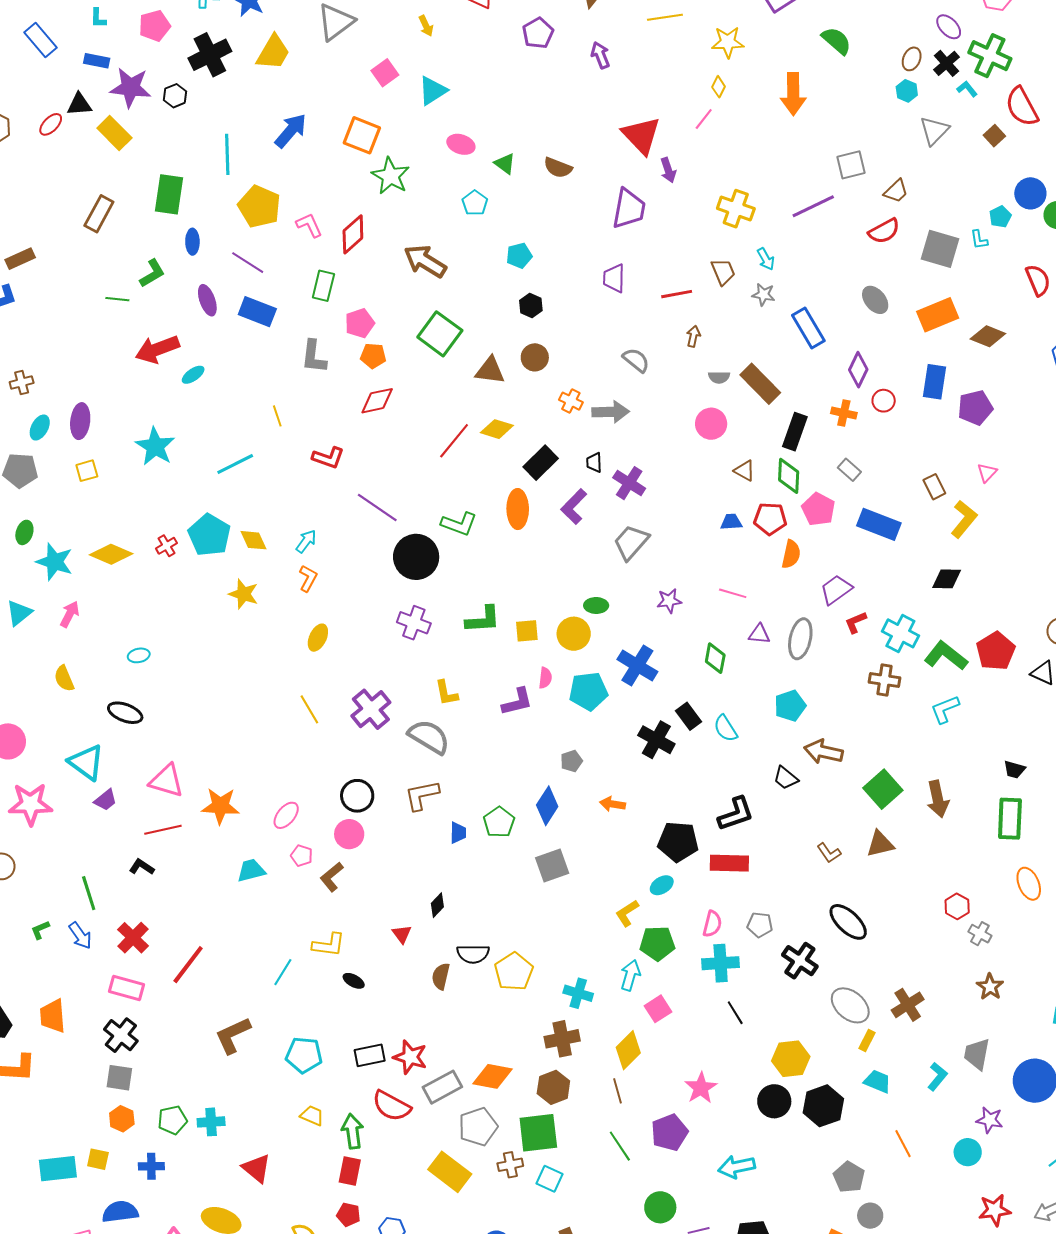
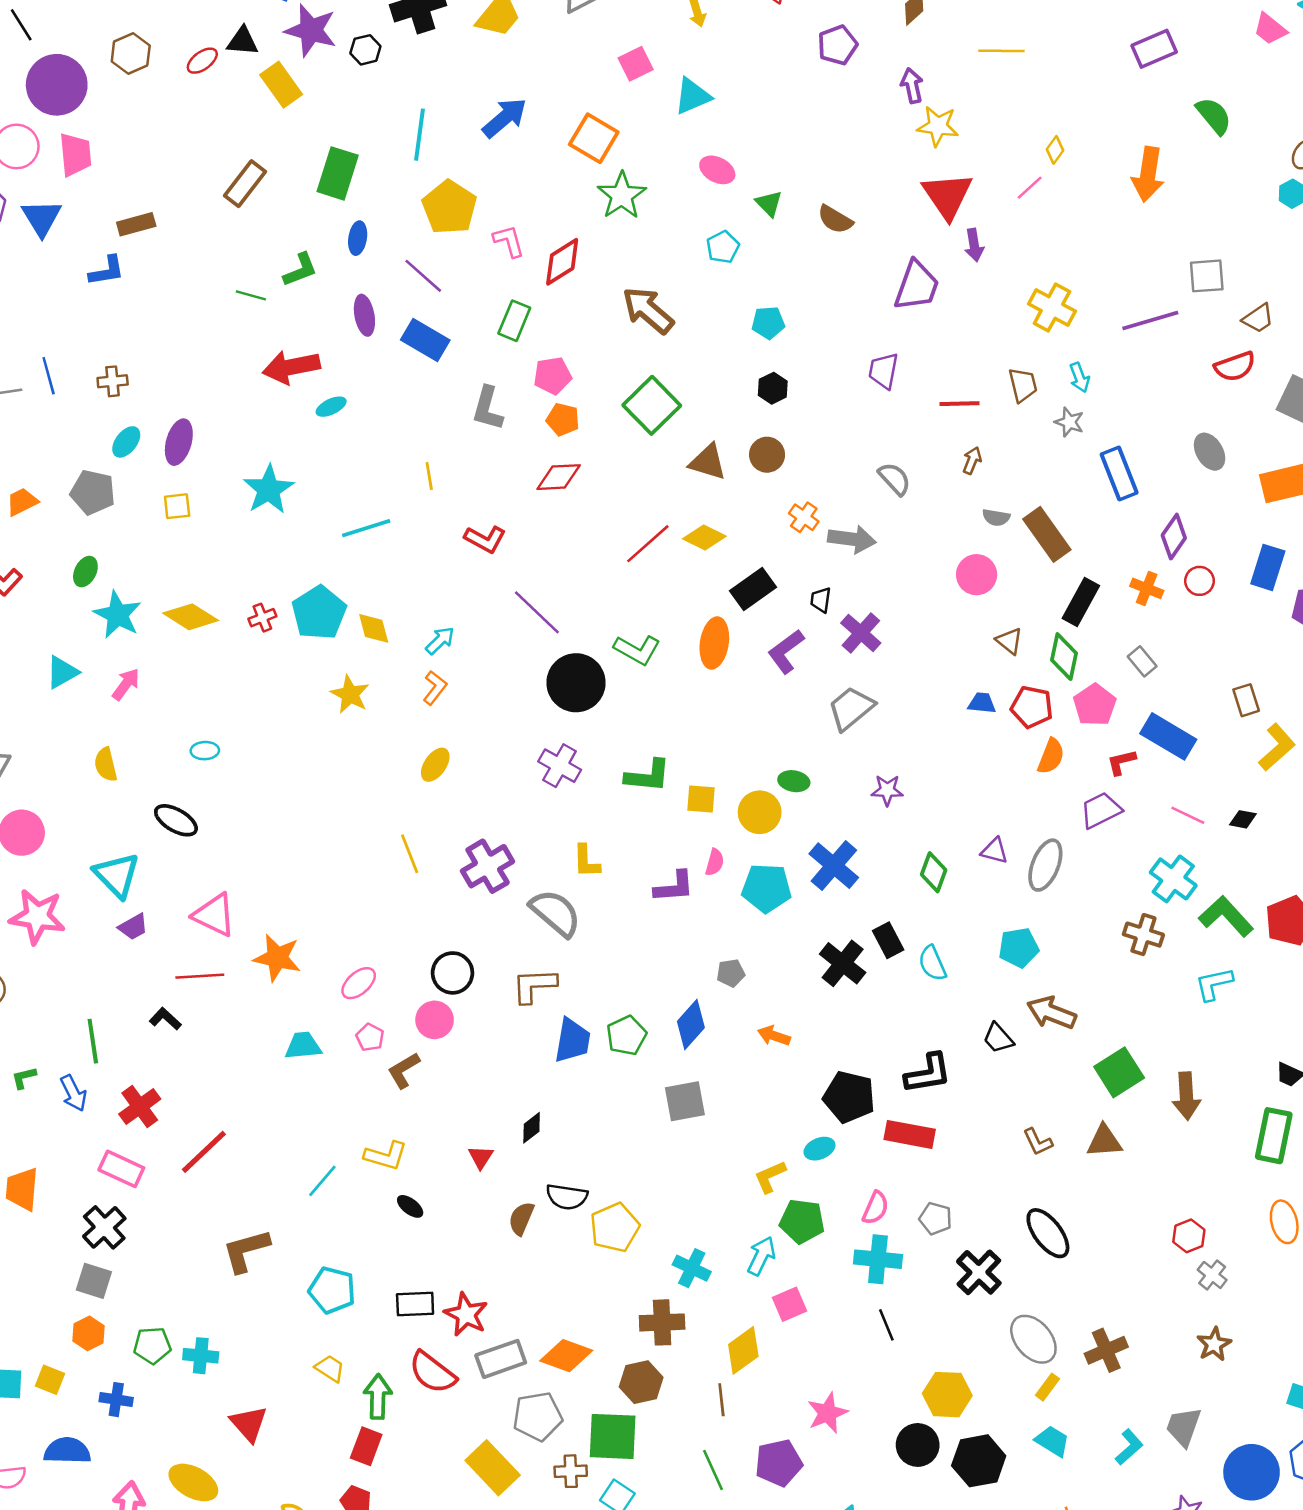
yellow star: (728, 42) -> (938, 126), moved
black diamond: (947, 579) -> (1243, 819), size x0.7
pink line: (733, 593) -> (1188, 815), moved
red L-shape: (856, 622) -> (1121, 762), moved
blue trapezoid: (458, 833) -> (572, 1040), size x1.6

